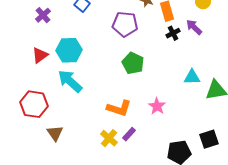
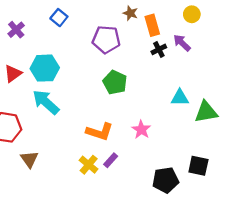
black square: (209, 139) -> (198, 166), turned 30

